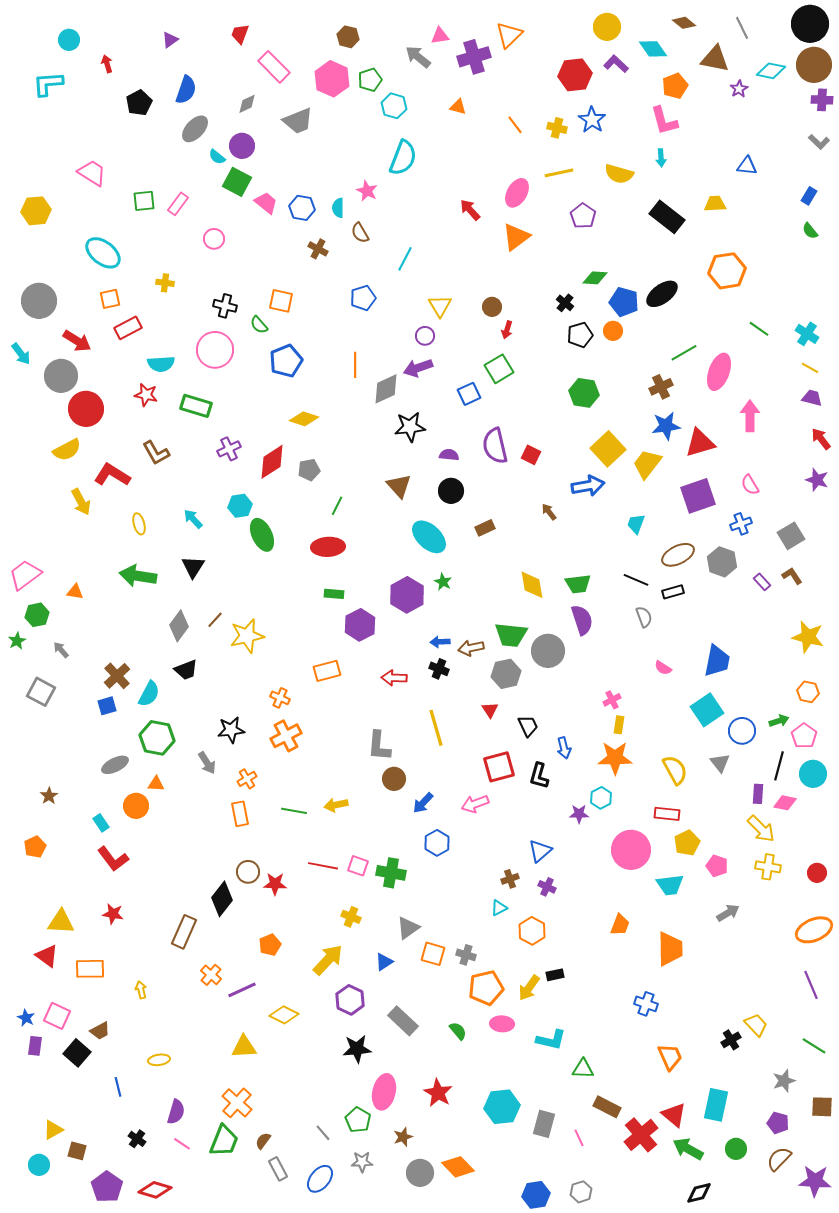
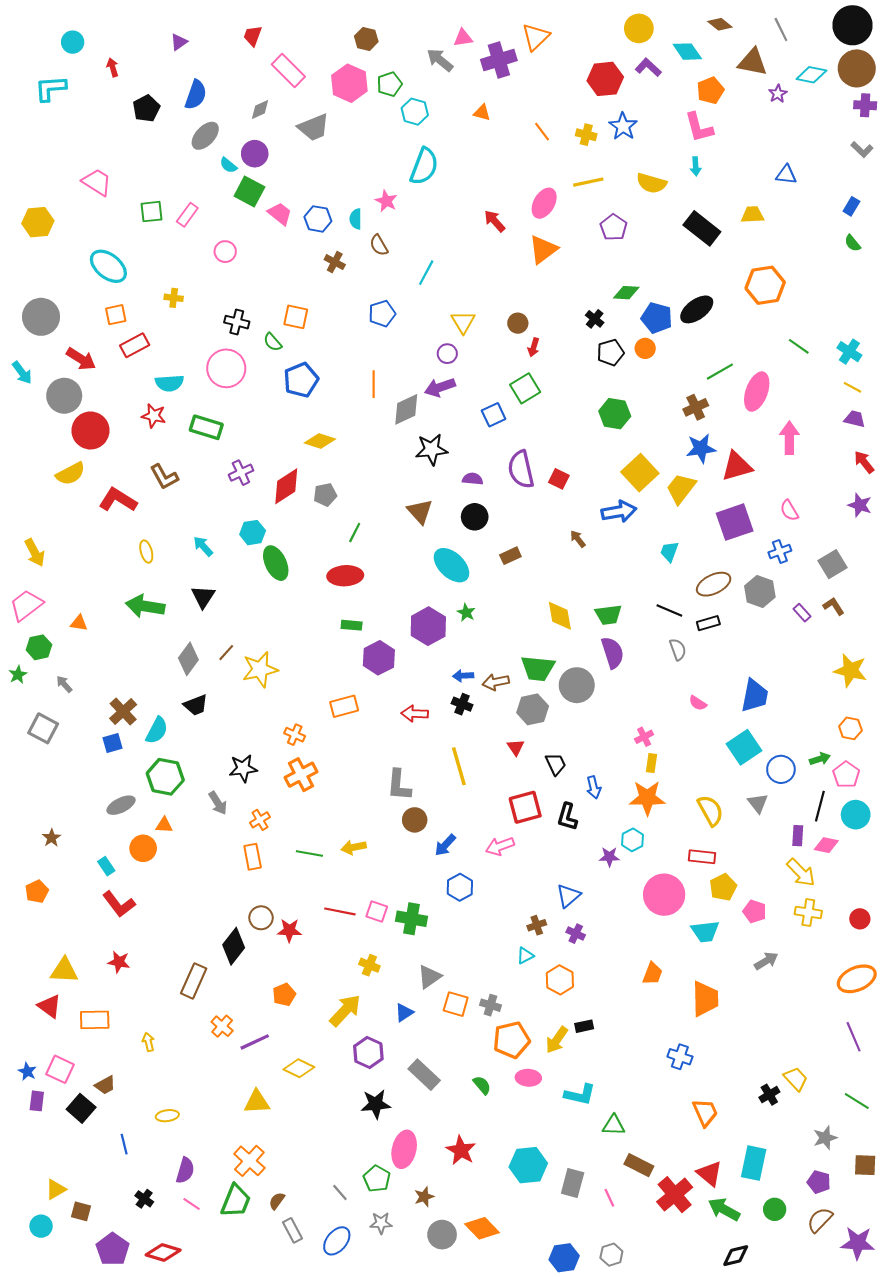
yellow arrow: (81, 502) -> (35, 553), moved

